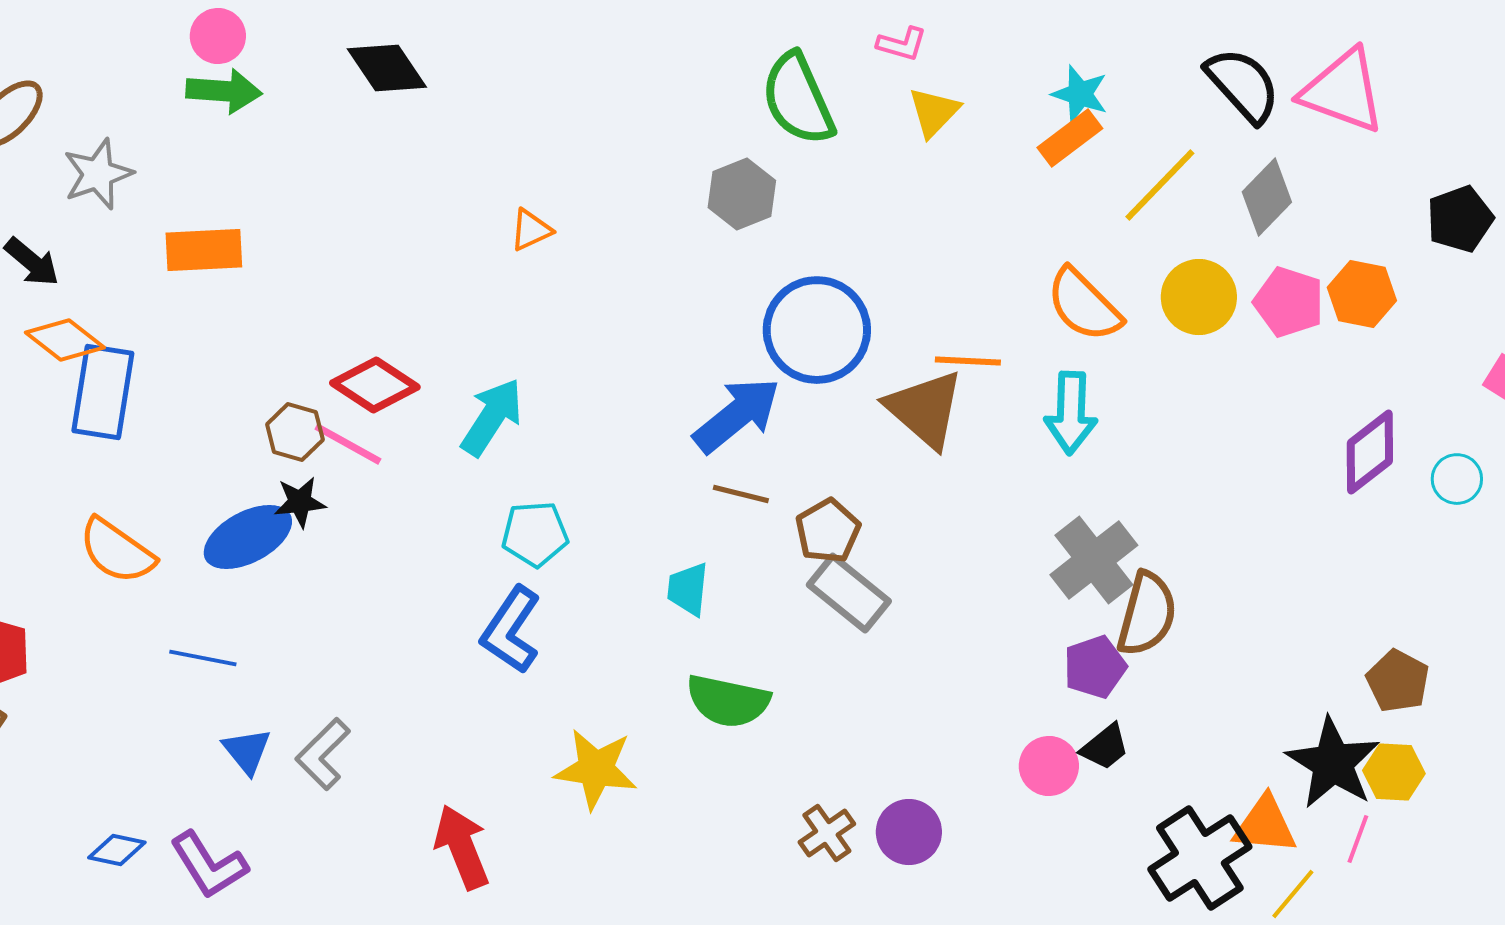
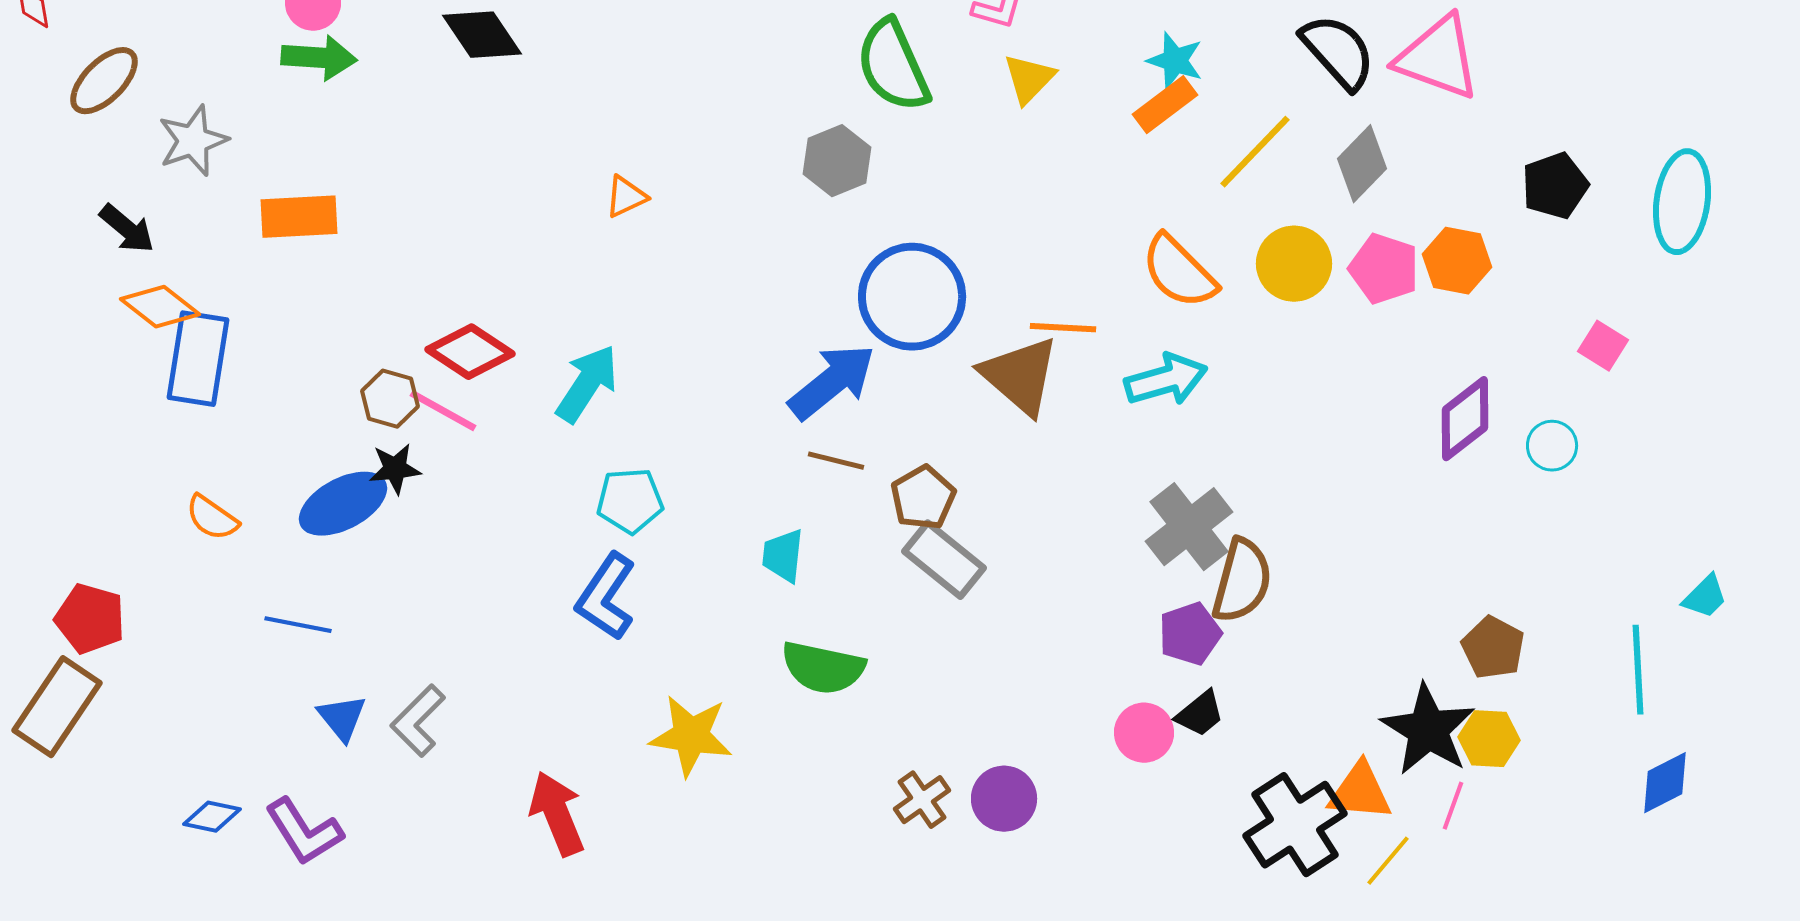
cyan arrow: (1071, 413) -> (1166, 380), turned -108
orange semicircle: (117, 551) -> (212, 518), size x0.7

